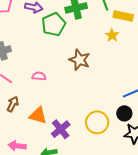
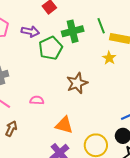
brown star: (79, 60) -> (77, 83), turned 30
orange triangle: (38, 115) -> (64, 125), moved

